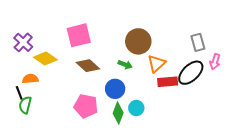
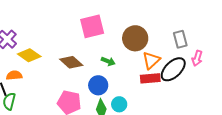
pink square: (79, 35) -> (92, 26), moved
brown circle: (138, 41) -> (135, 38), moved
orange triangle: (156, 64) -> (151, 60), moved

